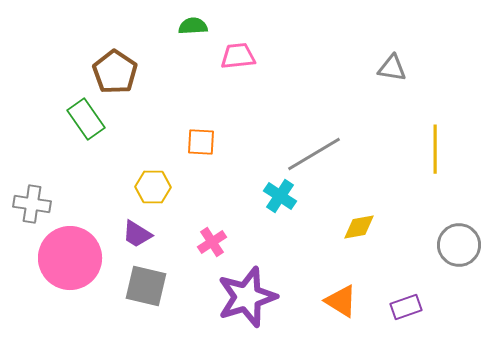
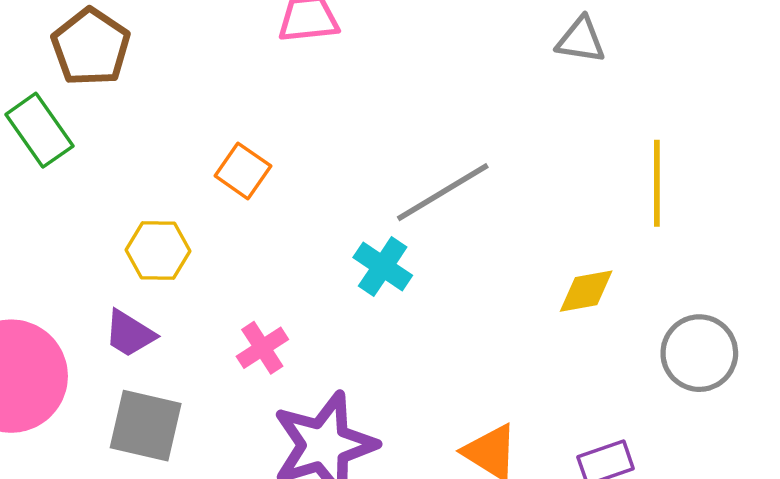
orange square: (201, 142) -> (243, 171), turned 32
yellow diamond: (359, 227) -> (586, 291), moved

